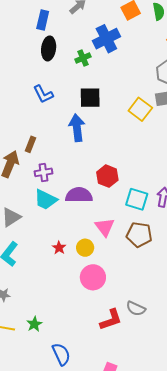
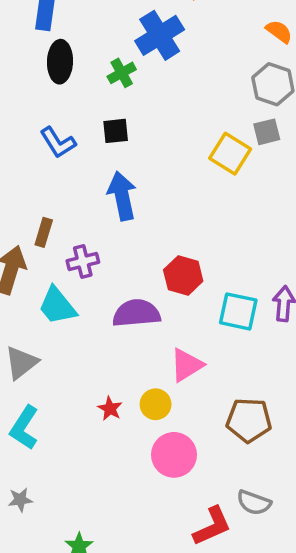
black square: (90, 98) -> (116, 131), moved, size x0.7
purple cross: (43, 172) -> (83, 261), moved
cyan trapezoid: (46, 200) -> (57, 306), moved, turned 30
pink triangle: (105, 227) -> (186, 365), turned 40
brown pentagon: (139, 235) -> (249, 420), moved

